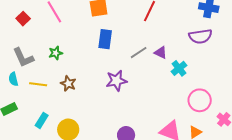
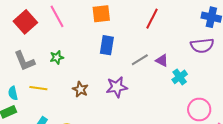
red square: (23, 19) -> (25, 22), size x1.6
cyan semicircle: (13, 79) -> (13, 93), moved
brown star: (68, 84) -> (80, 89), moved

